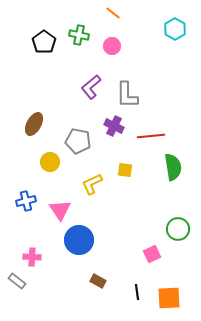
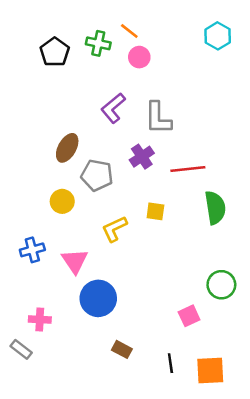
orange line: (113, 13) -> (129, 31), moved
brown ellipse: (34, 124) -> (67, 148), moved
purple cross: (114, 126) -> (142, 157), turned 30

